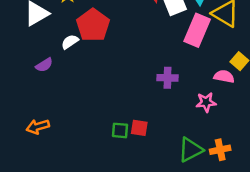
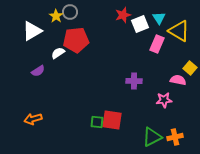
red pentagon: (93, 25) -> (76, 40), turned 30
pink rectangle: (197, 30) -> (157, 44), size x0.7
red square: (139, 128) -> (112, 120), size x1.5

